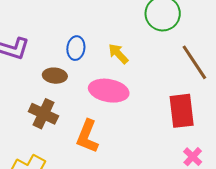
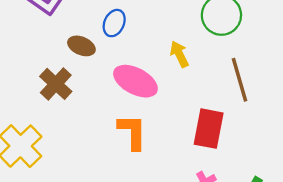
yellow arrow: (118, 54) -> (179, 54), moved
orange L-shape: (87, 136) -> (132, 132), moved, turned 140

